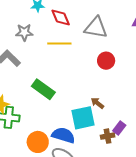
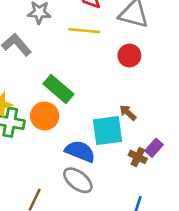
red circle: (106, 61) -> (129, 56), moved
brown cross: (108, 136) -> (138, 157), turned 32
orange circle: (38, 142) -> (45, 116), moved

